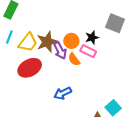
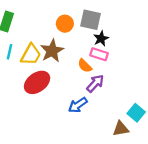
gray square: (115, 23) -> (91, 20), moved
orange circle: (71, 41) -> (65, 24), moved
purple arrow: (60, 51) -> (95, 83), moved, turned -102

